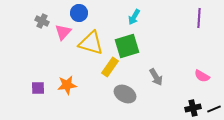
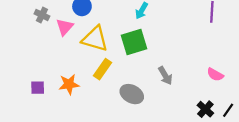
yellow rectangle: (110, 67) -> (103, 69), moved
black cross: (193, 108) -> (205, 109), turned -35
black line: (214, 109) -> (228, 110), turned -32

